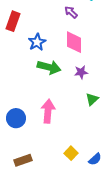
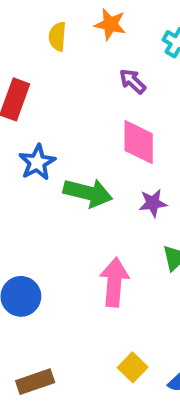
blue star: (37, 42) -> (37, 162), moved
pink arrow: (48, 111) -> (114, 282), moved

